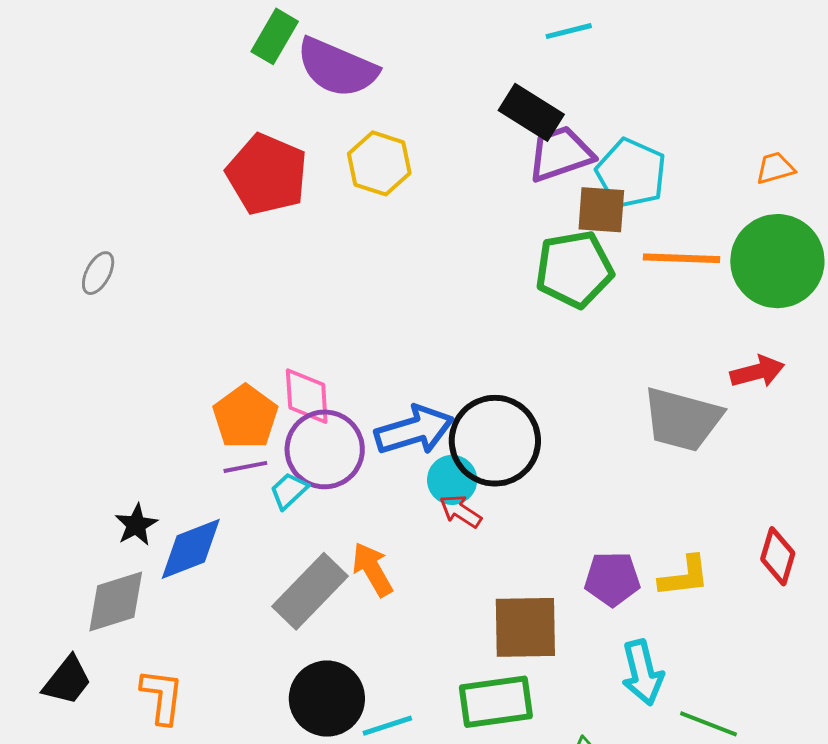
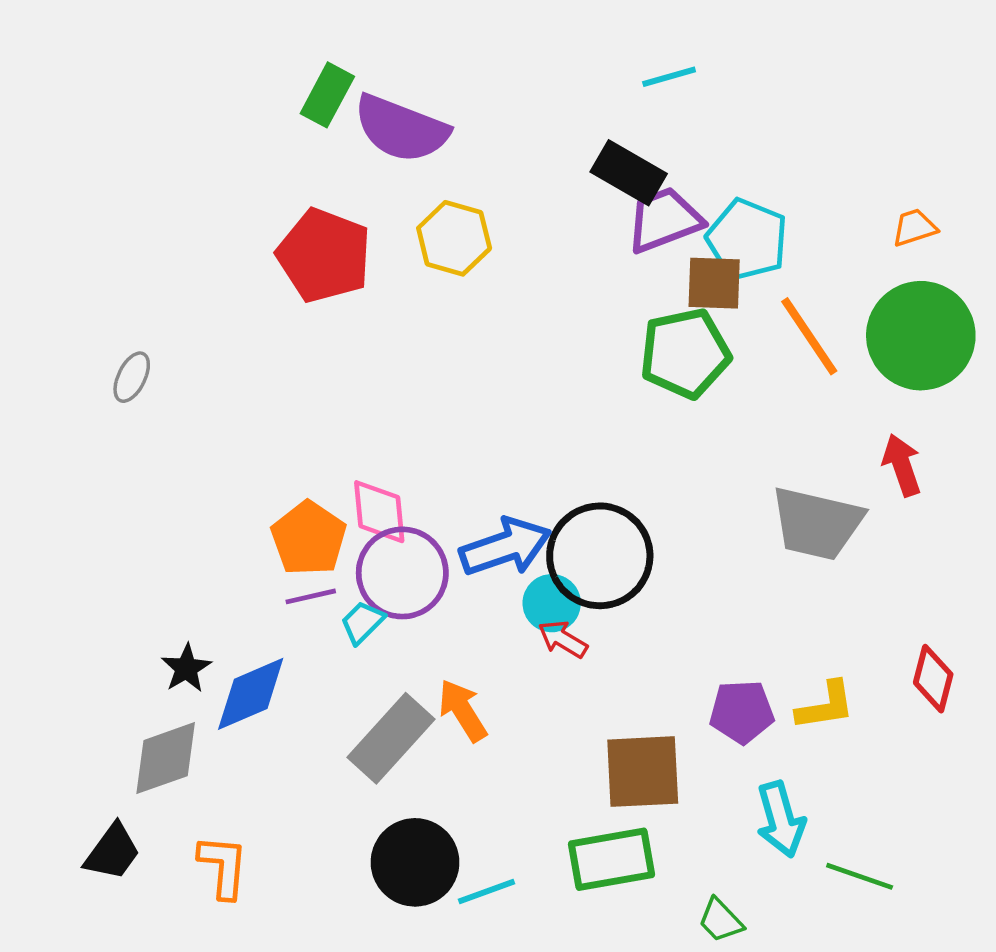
orange line: (681, 258) -> (809, 336), turned 56
red arrow: (757, 372) -> (902, 465), turned -92

